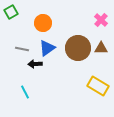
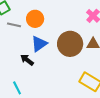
gray line: (22, 49) -> (14, 25), moved
black arrow: (35, 64) -> (27, 60), turned 40

